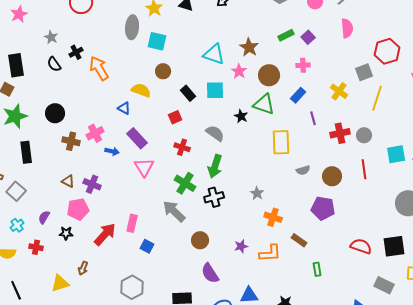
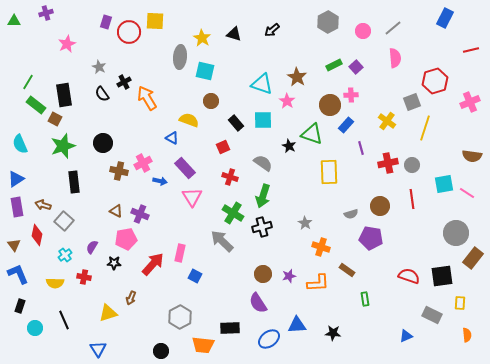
brown circle: (269, 75) -> (330, 105), moved
gray semicircle: (303, 170) -> (351, 214), moved
brown circle: (200, 240) -> (263, 274), moved

